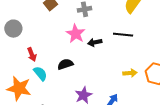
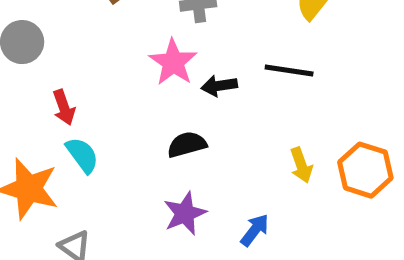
black semicircle: (65, 64) -> (187, 145), moved
yellow arrow: (130, 73) -> (301, 165), turned 72

